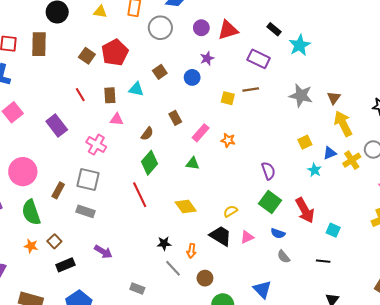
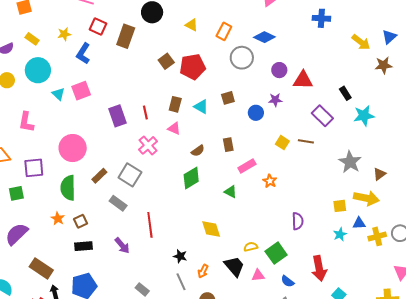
red line: (80, 95) -> (145, 113), moved
yellow arrow: (343, 124) -> (366, 198), moved, turned 110
red line: (140, 195) -> (150, 225), moved
green square: (270, 202) -> (276, 253), moved

